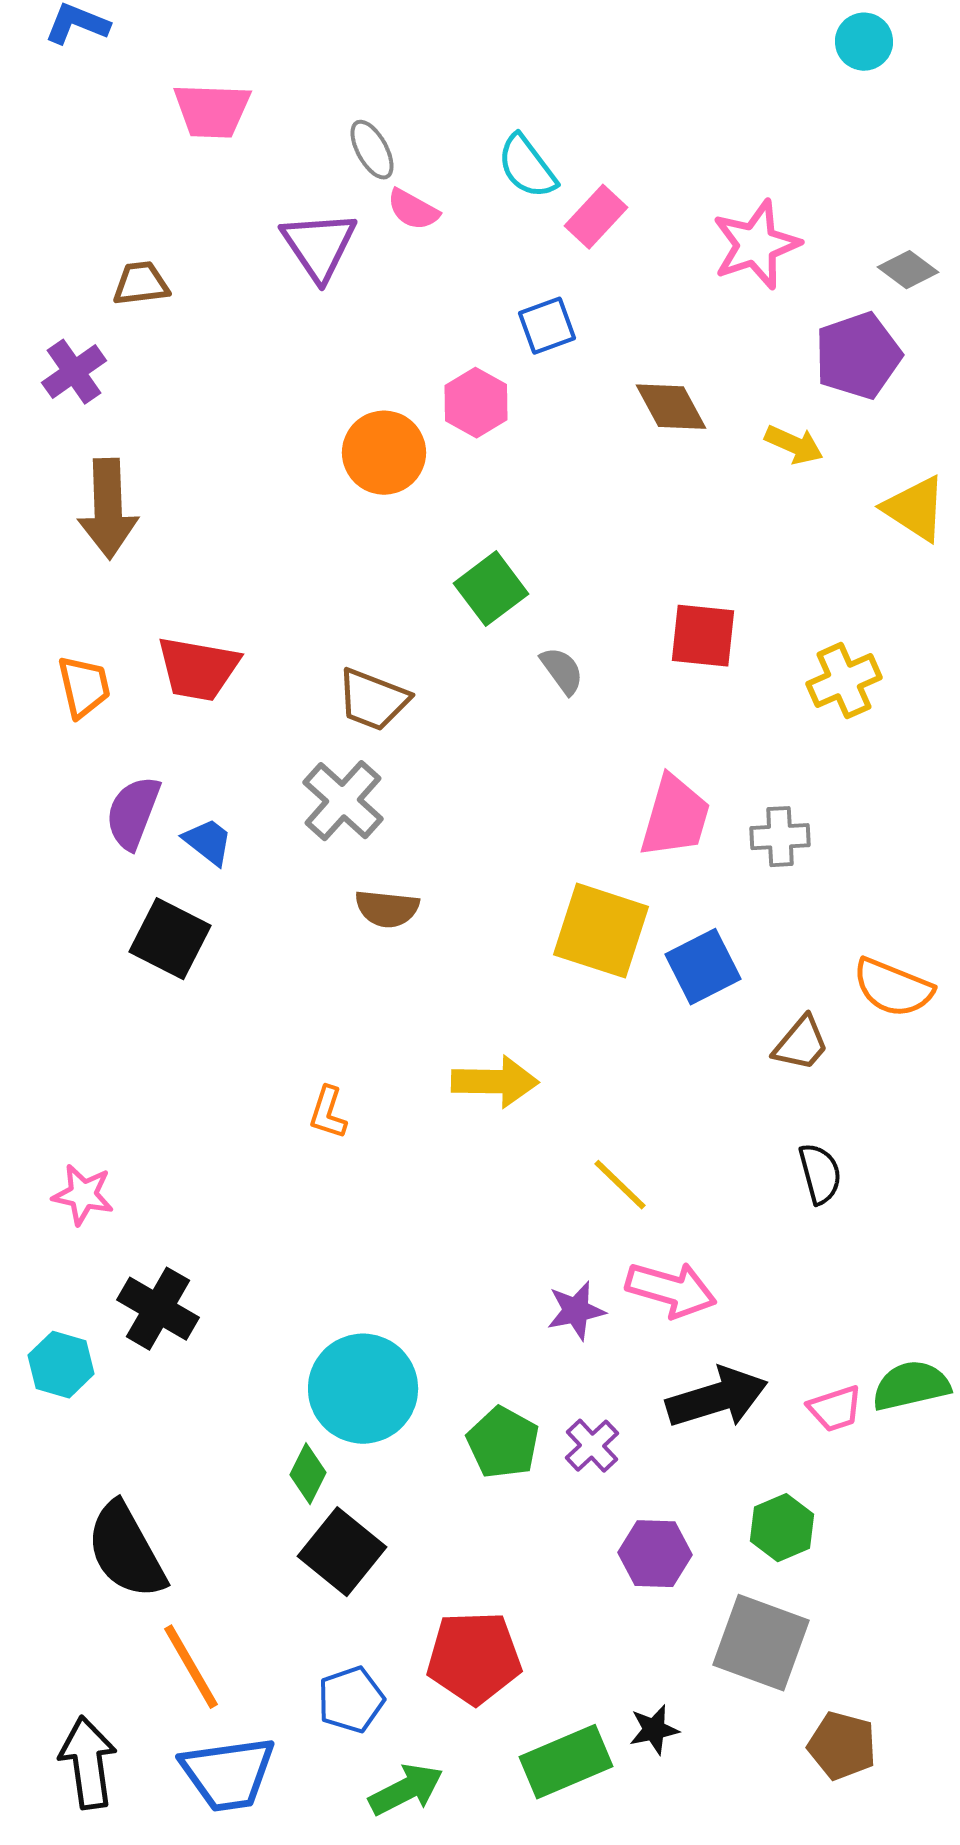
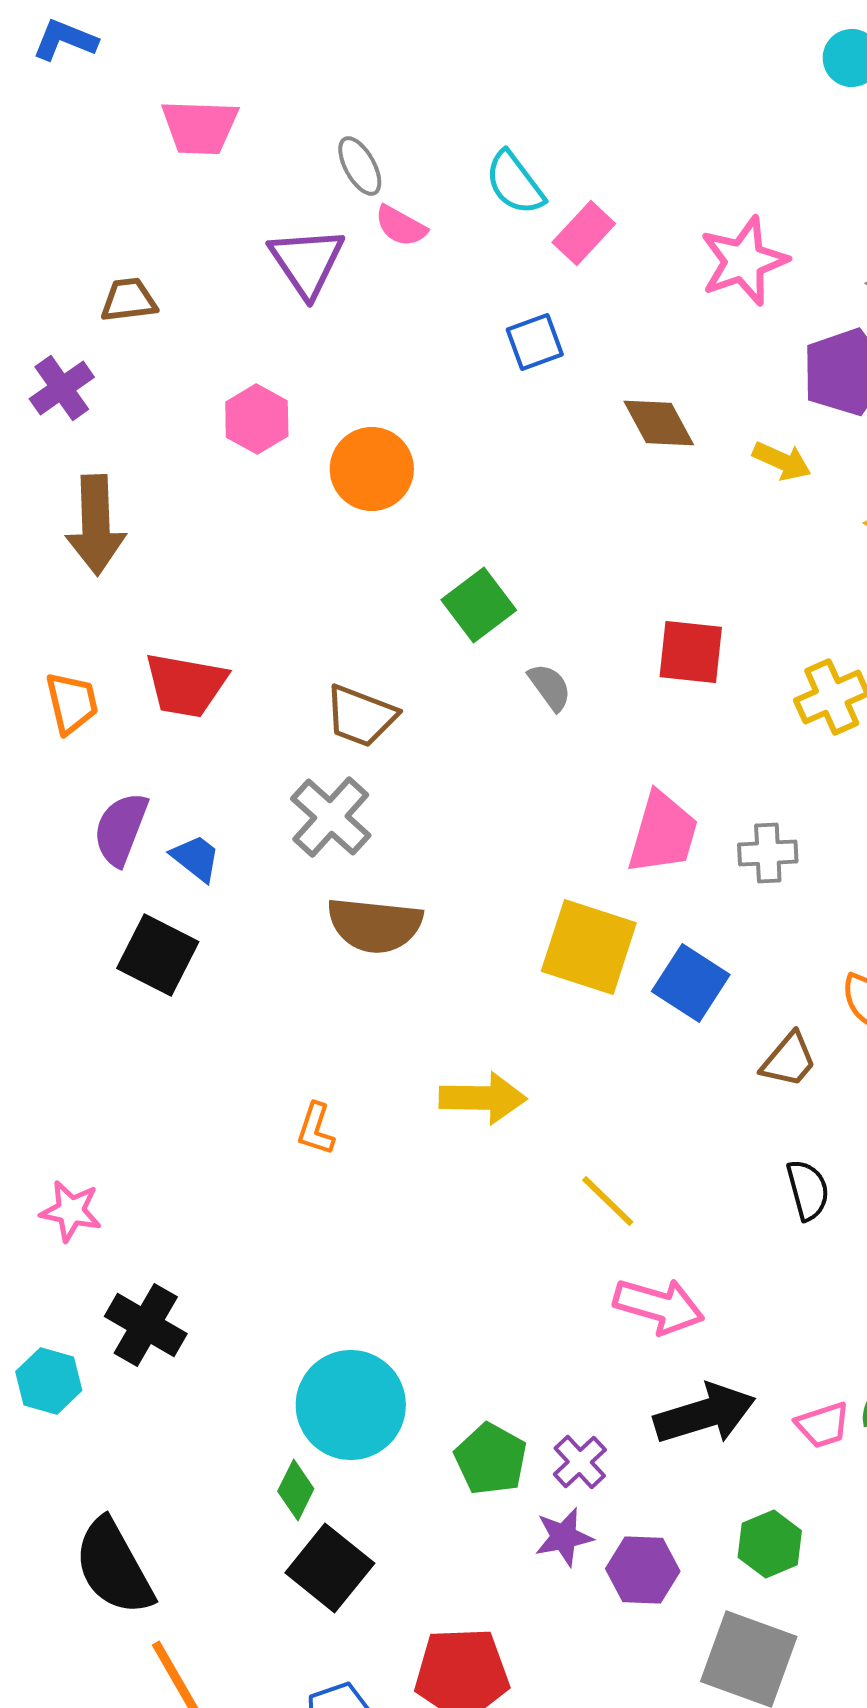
pink hexagon: (476, 403) -> (257, 419), moved
brown semicircle: (387, 909) -> (375, 925), size x1.5
blue square: (703, 967) -> (691, 983), turned -30
purple star: (576, 1311) -> (564, 1537), moved

